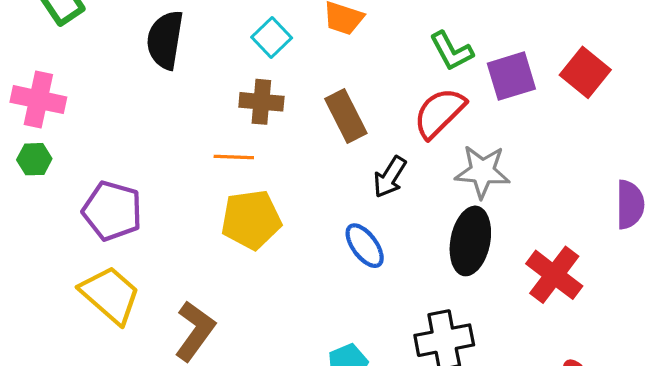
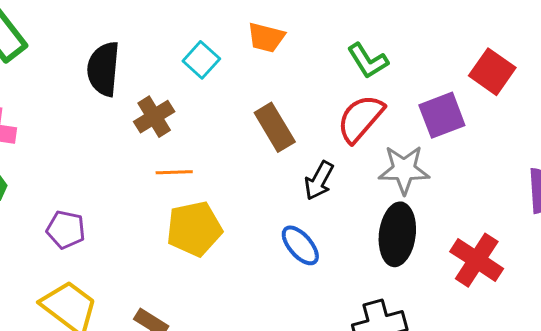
purple square: (511, 76) -> (442, 115), moved
brown cross: (261, 102) -> (154, 117), moved, turned -33
purple pentagon: (112, 211) -> (66, 230), size x0.7

